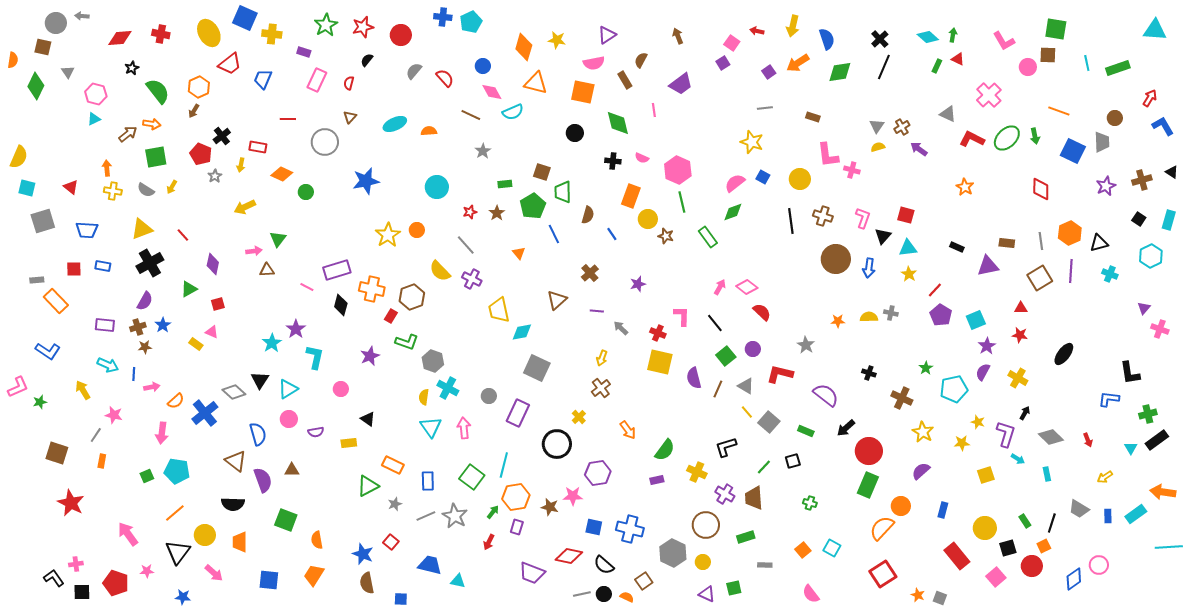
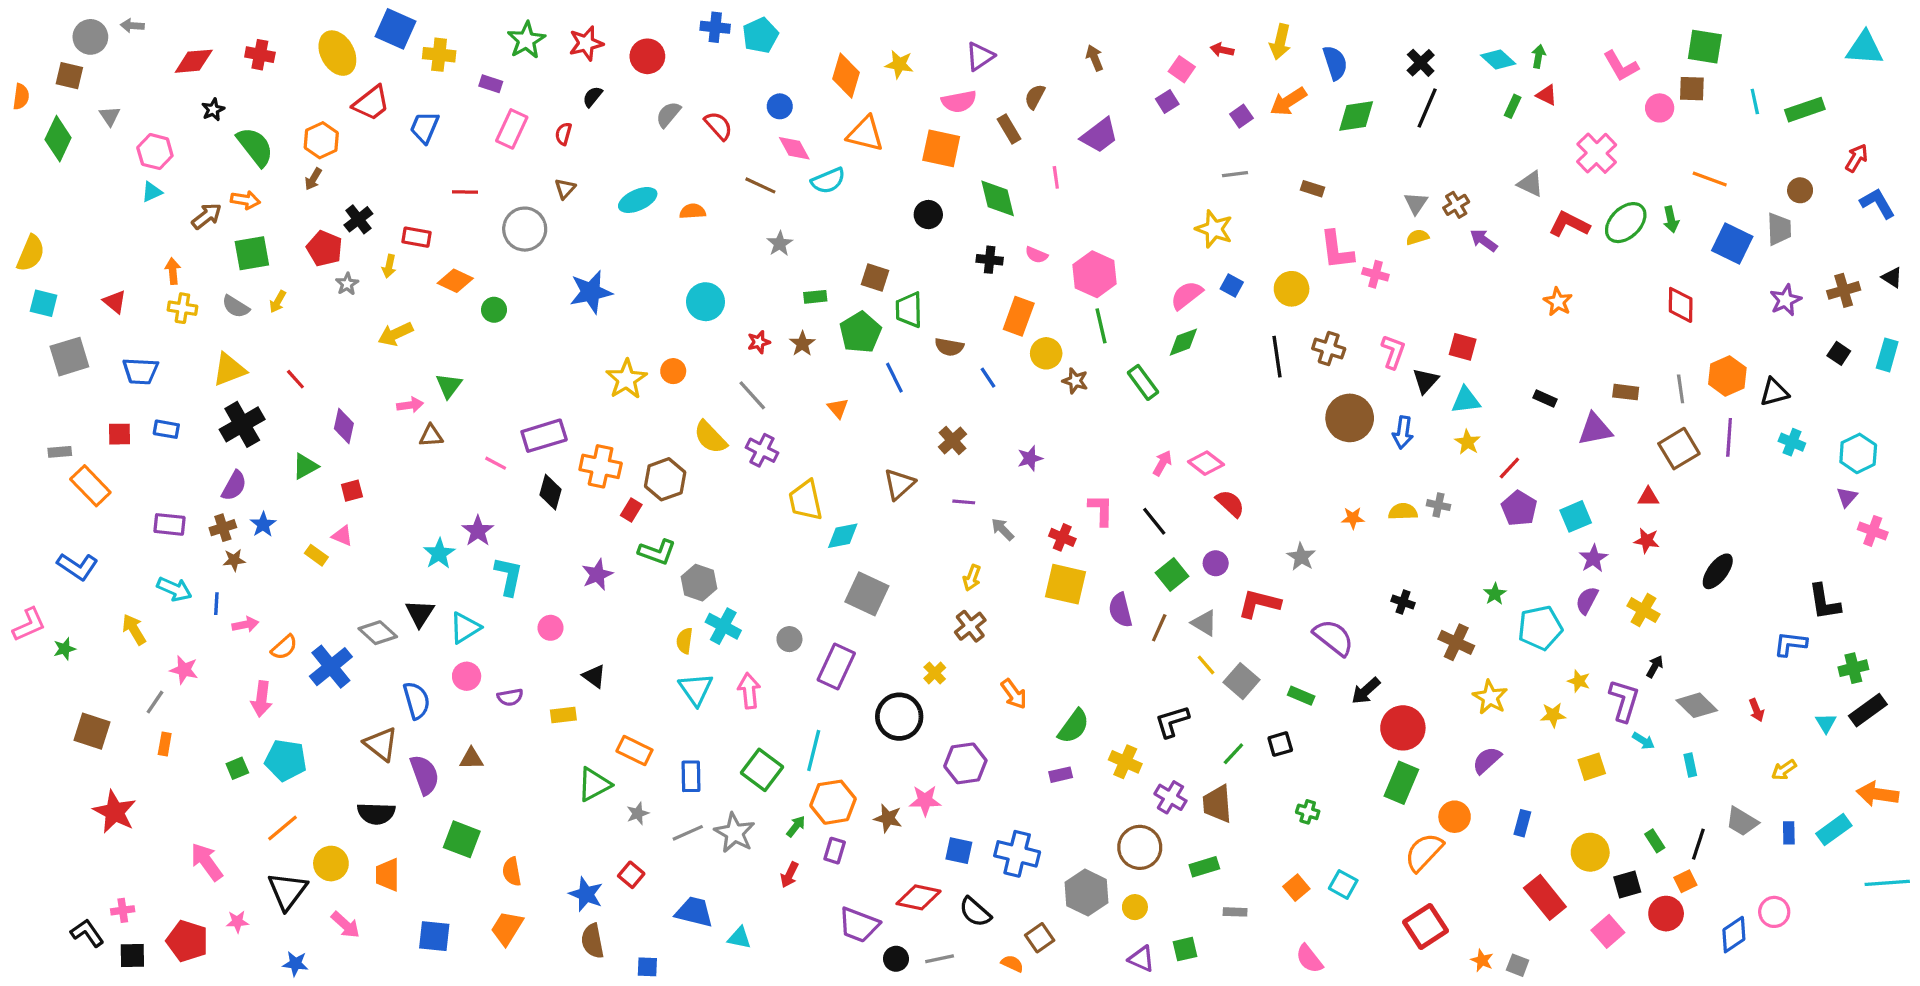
brown semicircle: (588, 215) -> (949, 347), turned 84
cyan hexagon: (1151, 256) -> (1858, 453), moved
black circle: (604, 594) -> (896, 959), moved

